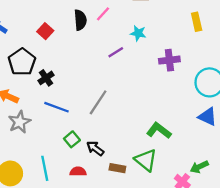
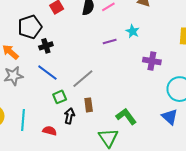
green square: (72, 139) -> (60, 97), moved
black arrow: (95, 148) -> (69, 116), turned 49
brown rectangle: (117, 168) -> (89, 105), moved, turned 56

